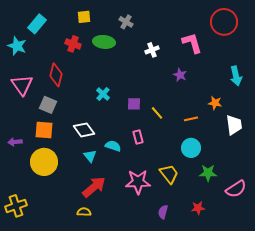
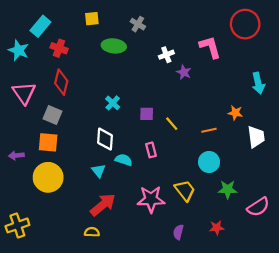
red cross: (73, 44) -> (59, 48), moved
purple star: (180, 75) -> (184, 72), moved
white diamond: (84, 130) -> (105, 139), moved, turned 40

